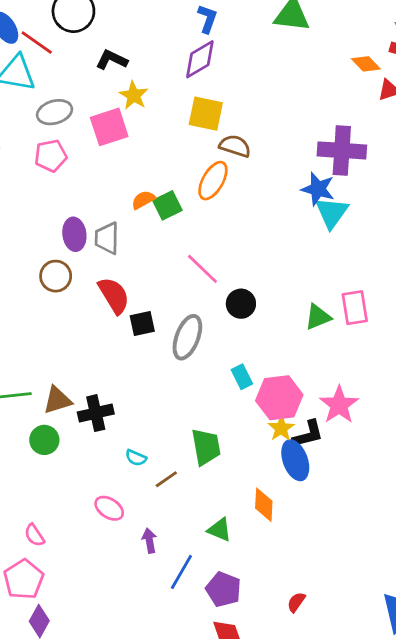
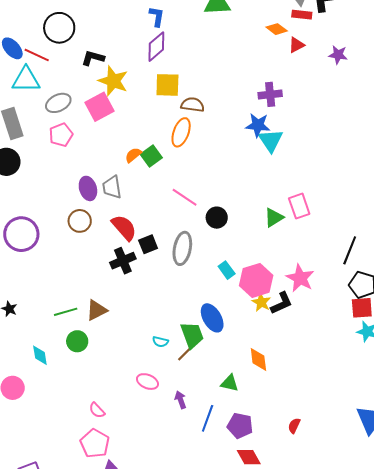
yellow star: (134, 95) -> (113, 81), size x1.4
purple cross: (342, 150) -> (270, 94), size x0.7
black cross: (96, 413) -> (123, 261), moved
green circle: (44, 440) -> (77, 341), moved
green trapezoid: (206, 447) -> (192, 335), moved
blue ellipse: (295, 460) -> (212, 318), moved

